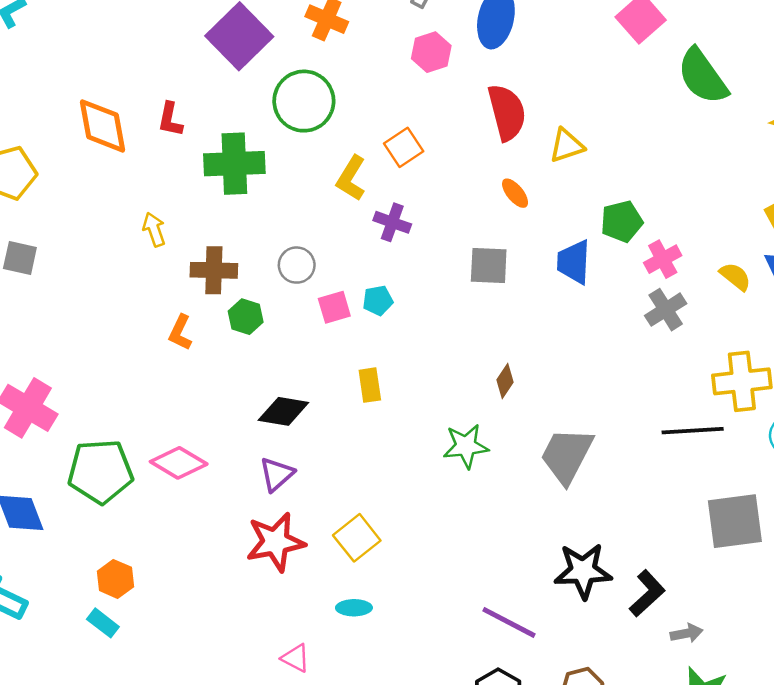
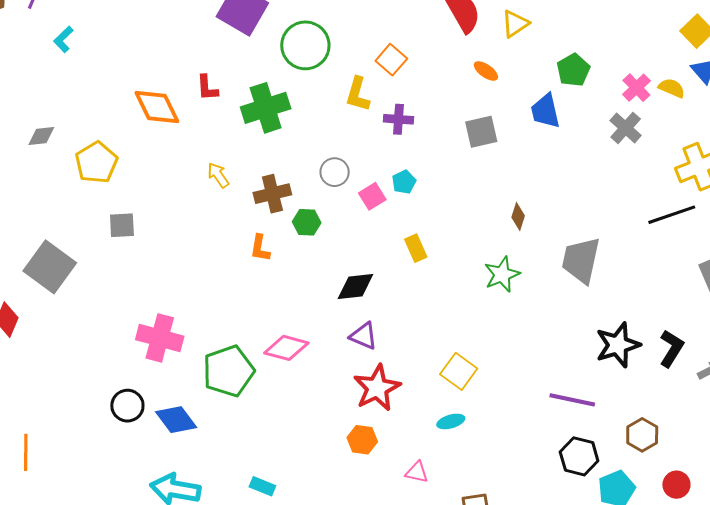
pink cross: (663, 259) -> (636, 88), moved
purple triangle: (277, 474) -> (364, 336), turned -40
yellow square: (357, 538) -> (459, 371), moved
orange hexagon: (115, 579) -> (362, 440), moved

